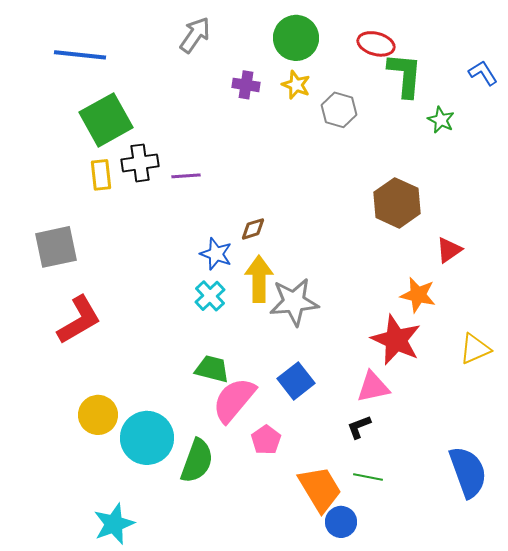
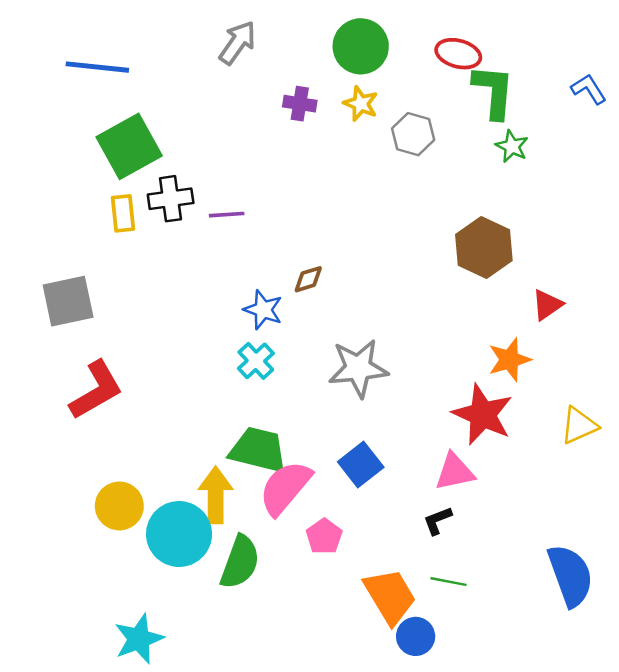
green star: (441, 120) -> (512, 146), moved
yellow arrow: (259, 279) -> (216, 495), moved
orange star: (418, 295) -> (509, 360), turned -30
green trapezoid: (212, 369) -> (258, 450), size x1.4

